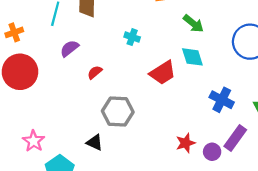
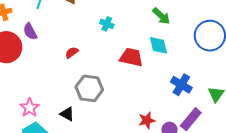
purple semicircle: (69, 48) -> (30, 31), moved, turned -84
red trapezoid: (163, 73) -> (131, 57), turned -140
pink star: (34, 141) -> (30, 108), moved

